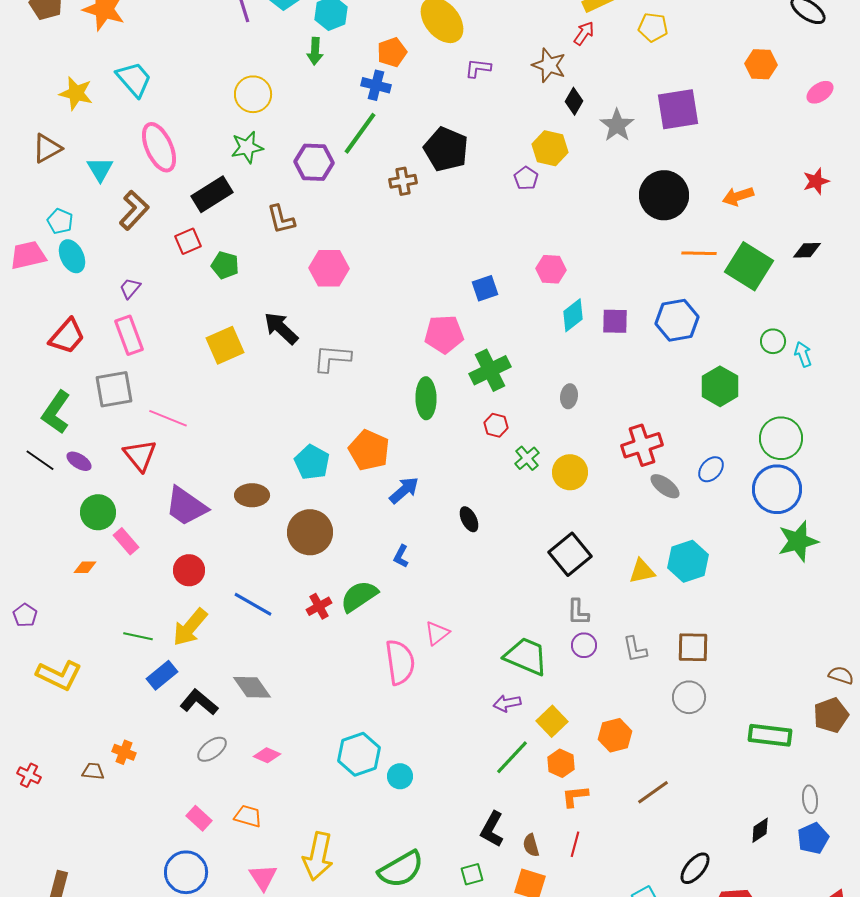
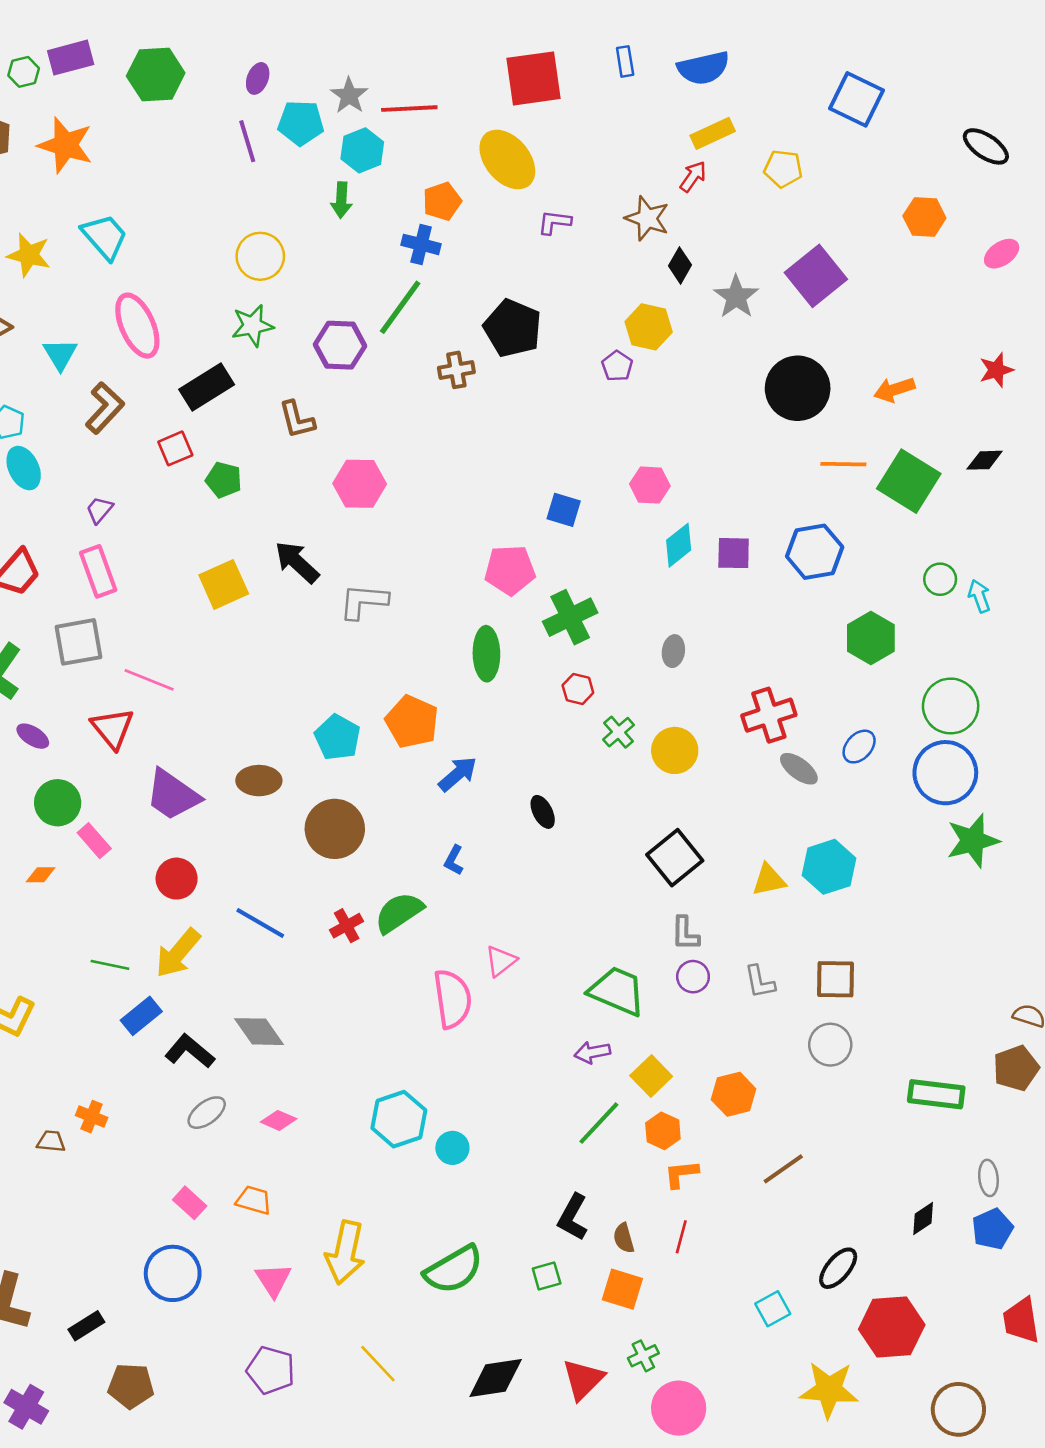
purple square: (678, 109) -> (816, 276), turned -30
blue square: (485, 288) -> (564, 510), turned 36

